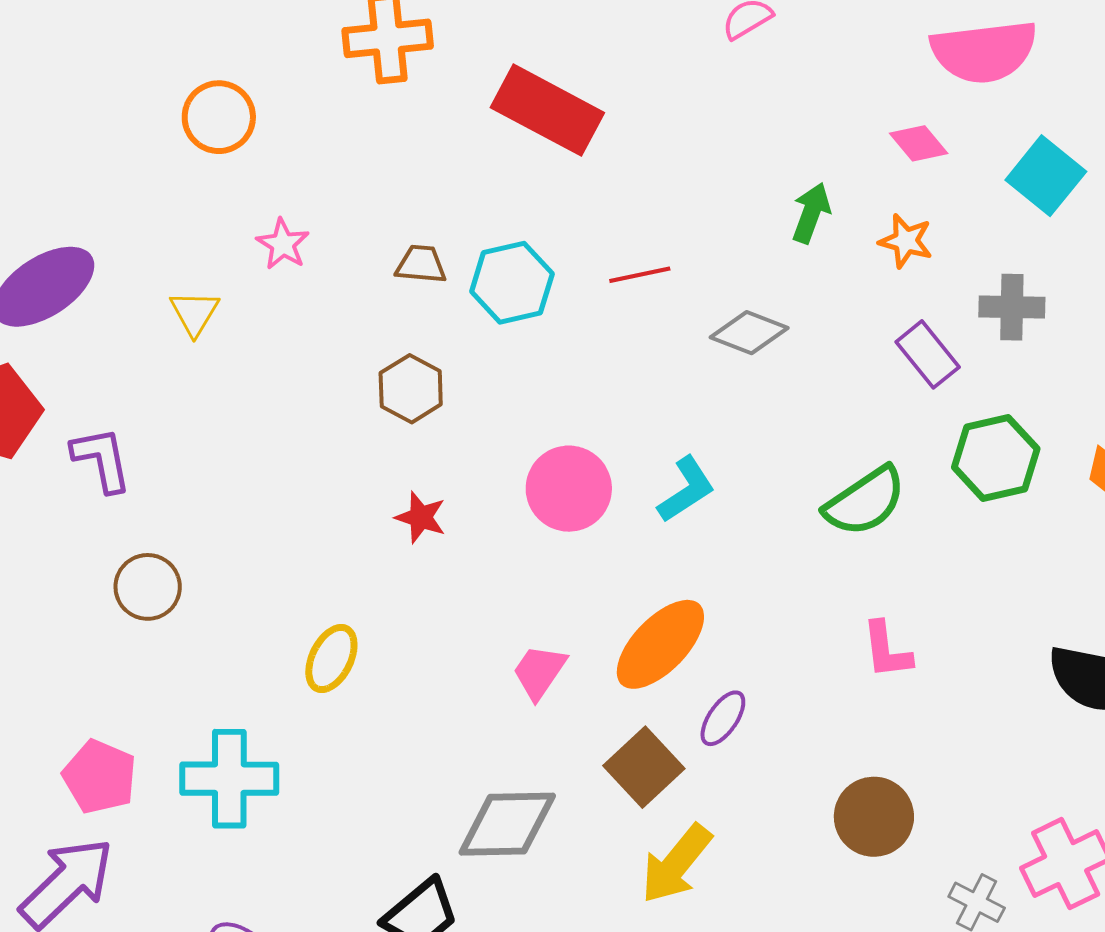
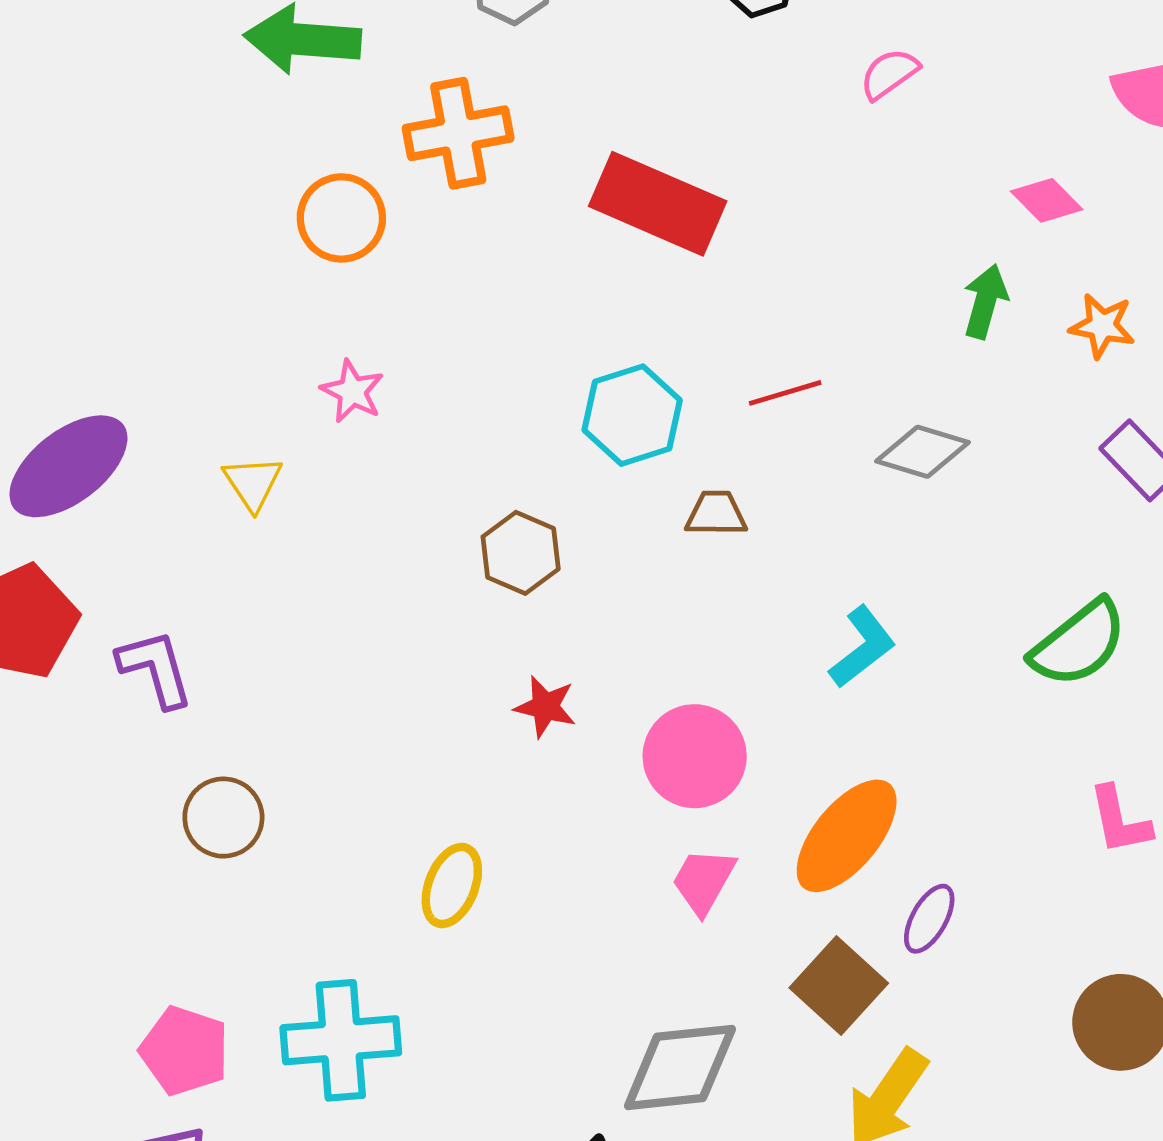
orange circle: (219, 117) -> (341, 218), moved
pink diamond: (919, 143) -> (1047, 200), moved
brown trapezoid: (421, 264) -> (716, 514), moved
pink circle: (569, 489) -> (695, 756), moved

